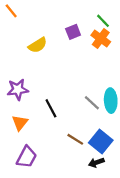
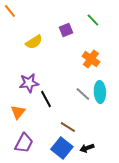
orange cross: (101, 39) -> (91, 59), moved
purple star: (18, 89) -> (29, 83), moved
blue square: (101, 141) -> (62, 148), moved

